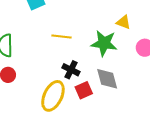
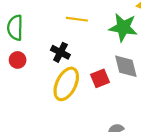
black cross: (71, 70) -> (60, 52), moved

